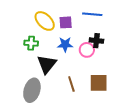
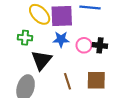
purple square: (66, 22) -> (62, 16), size x1.6
black cross: (96, 41) -> (100, 45), moved

